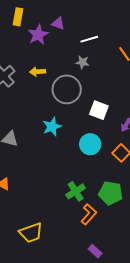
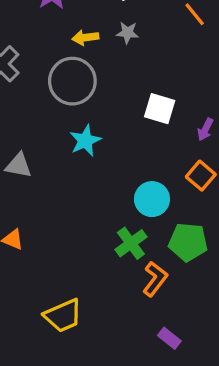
yellow arrow: (38, 72) -> (85, 38), moved
gray circle: (67, 89) -> (72, 81), moved
cyan circle: (90, 144) -> (152, 199), moved

